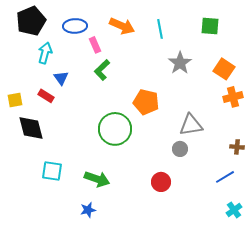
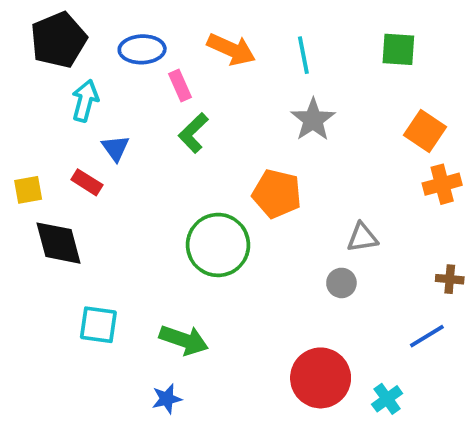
gray star: (180, 63) -> (313, 120), moved
gray triangle: (191, 125) -> (362, 237), size x0.7
red circle: (161, 182) -> (321, 378), moved, size x1.6
cyan cross: (234, 210) -> (387, 399), moved

